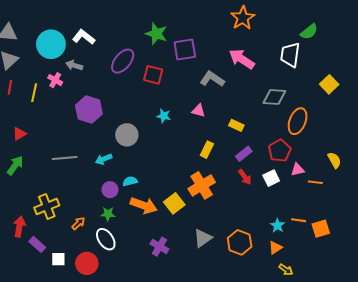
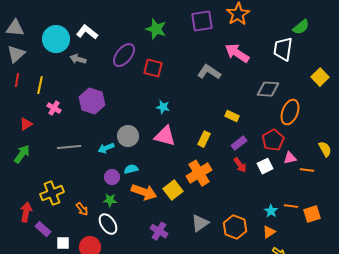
purple square: (185, 50) -> (202, 21), moved
pink cross: (55, 80) -> (54, 108), moved
pink triangle: (198, 111) -> (165, 136), moved, size x1.6
gray circle: (127, 135) -> (128, 136), moved
orange arrow: (78, 223) -> (82, 209), turned 96

